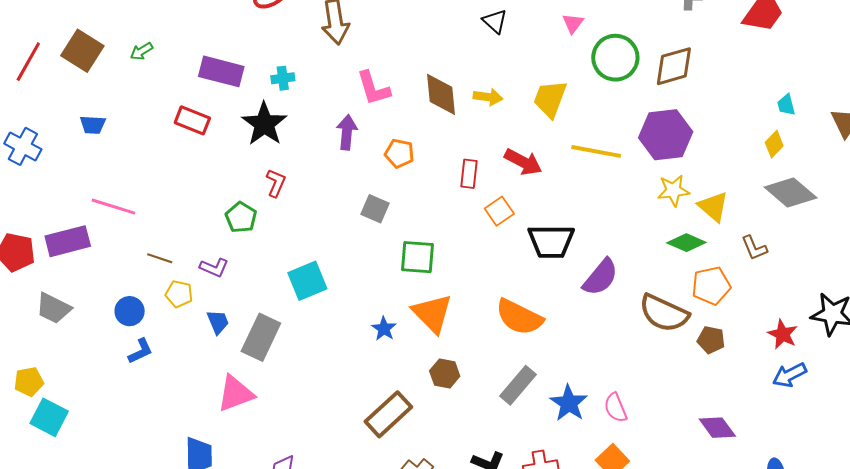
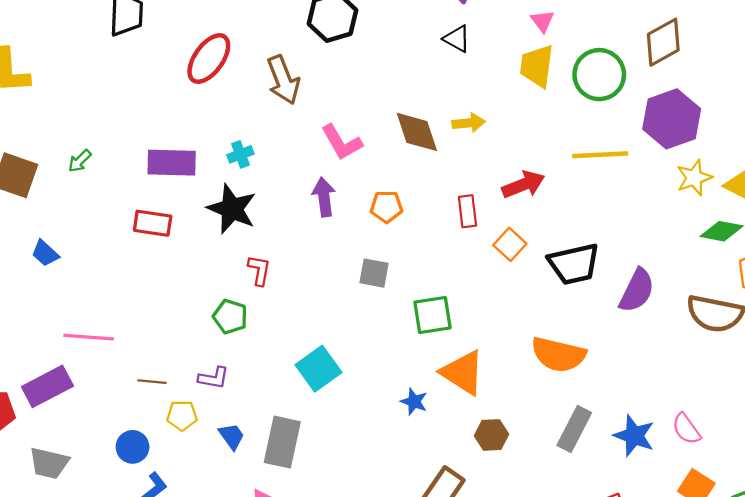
green circle: (615, 58) -> (599, 75), moved
yellow trapezoid: (550, 99) -> (537, 66), moved
blue trapezoid: (93, 125) -> (45, 253), turned 52
red arrow: (523, 162) -> (523, 185), turned -36

